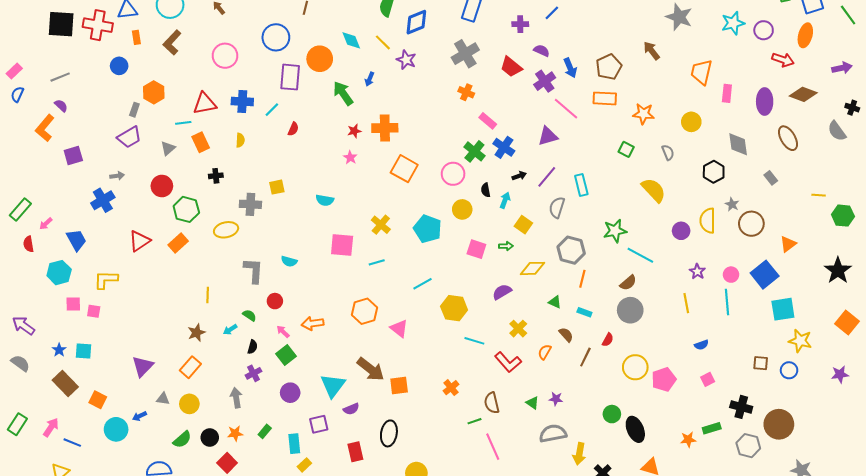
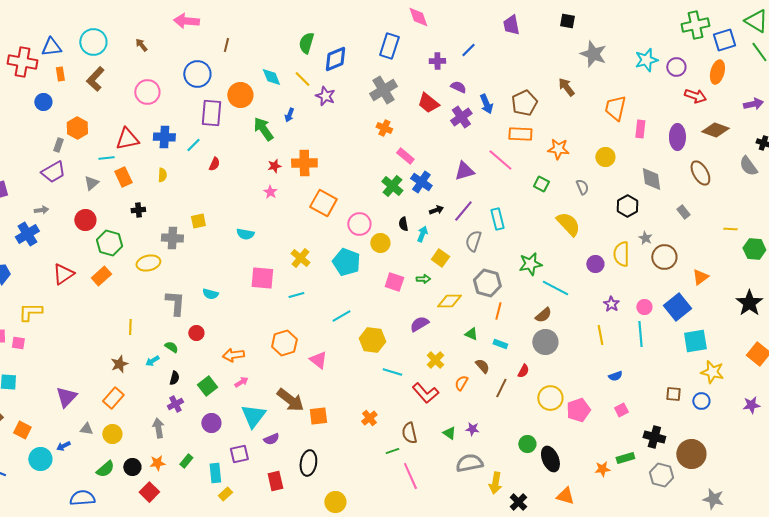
pink line: (566, 109) -> (500, 160), moved
pink circle: (453, 174) -> (359, 224), moved
pink arrow: (283, 332) -> (241, 382), moved, turned 104

